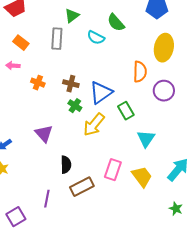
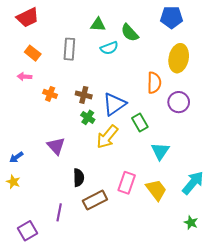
green triangle: (72, 16) -> (98, 25), moved, turned 42
cyan semicircle: (96, 38) -> (109, 48), turned -48

